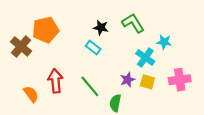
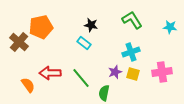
green L-shape: (133, 23) -> (132, 20), moved
cyan star: (164, 42) -> (170, 27), moved
cyan cross: (145, 58) -> (131, 52), turned 36
red arrow: (55, 81) -> (50, 73), turned -85

